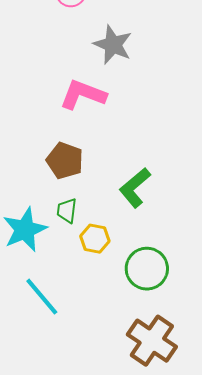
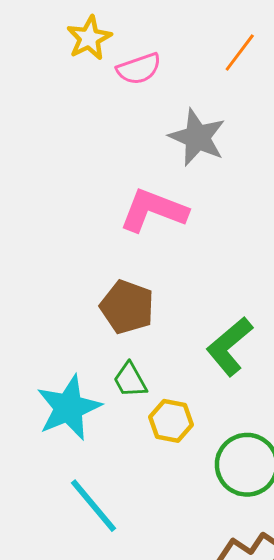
green trapezoid: (67, 211) -> (130, 380), turned -36

